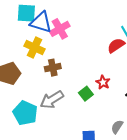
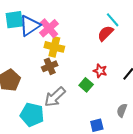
blue triangle: (41, 22) -> (30, 26), turned -40
yellow cross: (35, 48) -> (54, 47), moved

